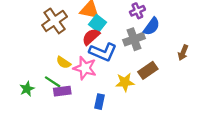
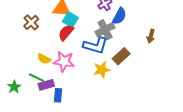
brown cross: (55, 21) -> (31, 22), size x0.7
blue L-shape: (103, 52) -> (96, 45), moved
blue rectangle: (99, 102) -> (58, 95), moved

